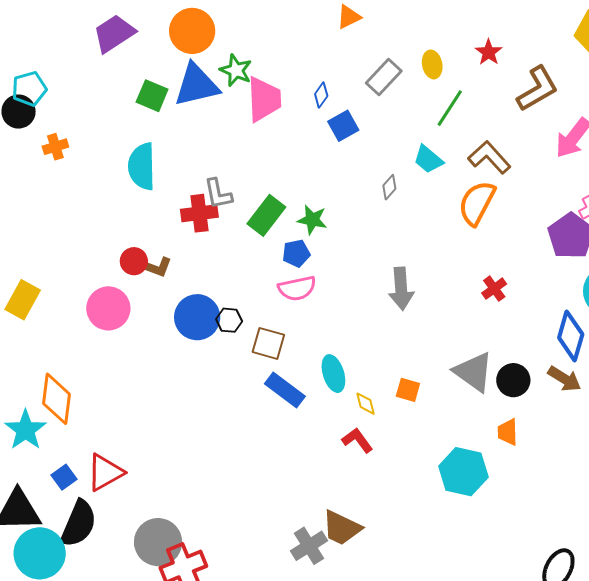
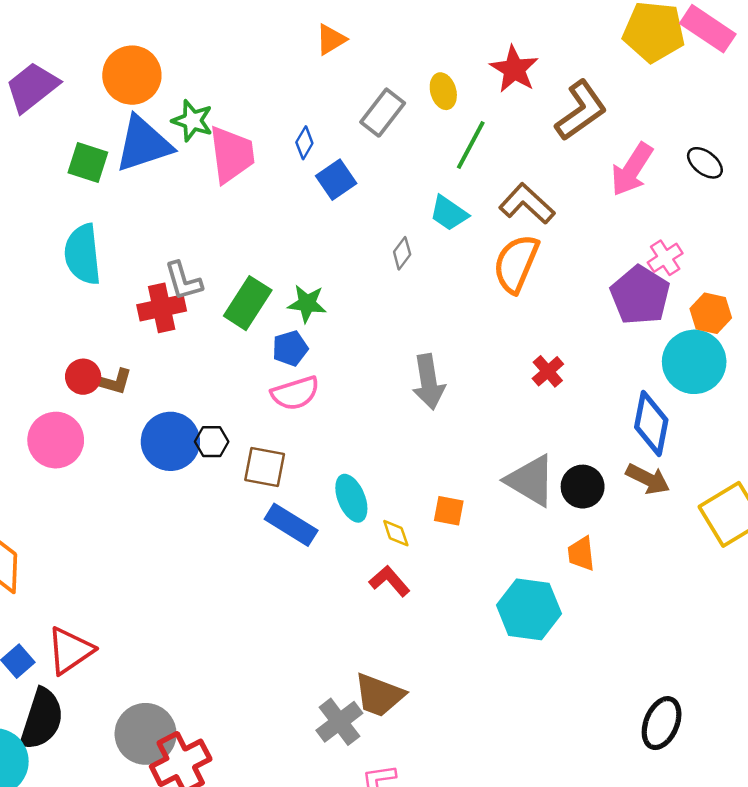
red star: (489, 52) -> (514, 69), size x1.4

